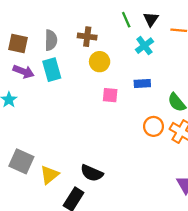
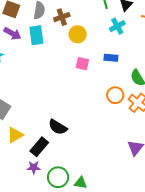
brown cross: (87, 37) -> (62, 17), moved, turned -35
yellow triangle: (49, 175) -> (15, 135), moved

